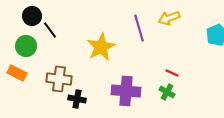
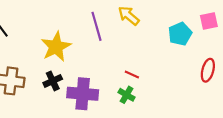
yellow arrow: (169, 18) -> (129, 16), turned 60
black cross: (77, 99) -> (53, 81), moved, turned -36

